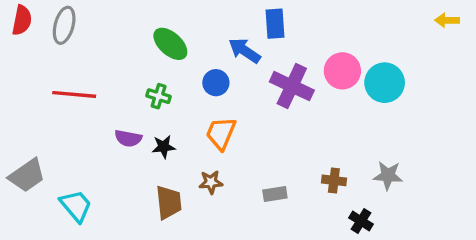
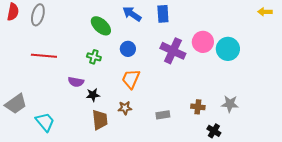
blue arrow: (245, 51) -> (132, 14), moved
black star: (164, 147) -> (93, 95), moved

